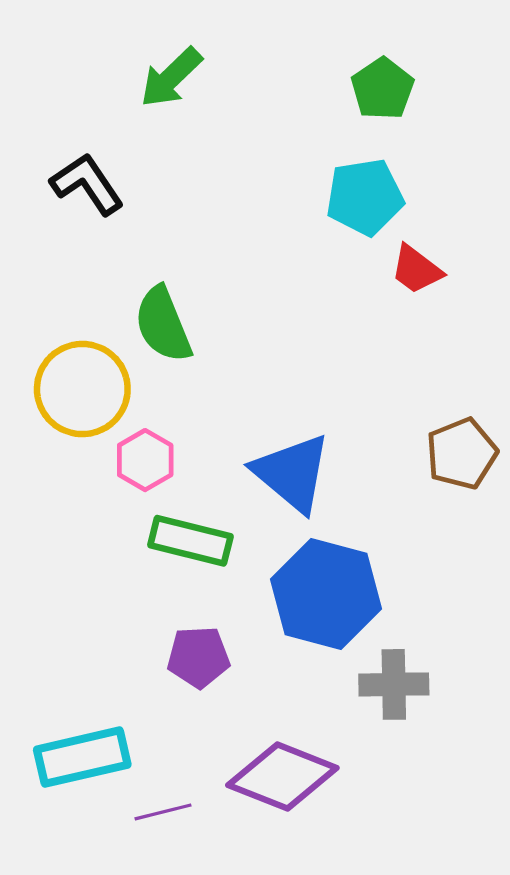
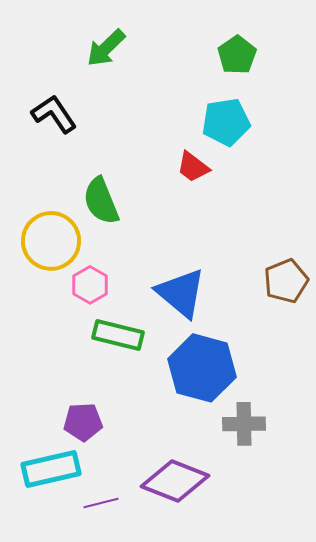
red trapezoid: (416, 270) -> (193, 167), moved
purple pentagon: (199, 657) -> (83, 422), moved

